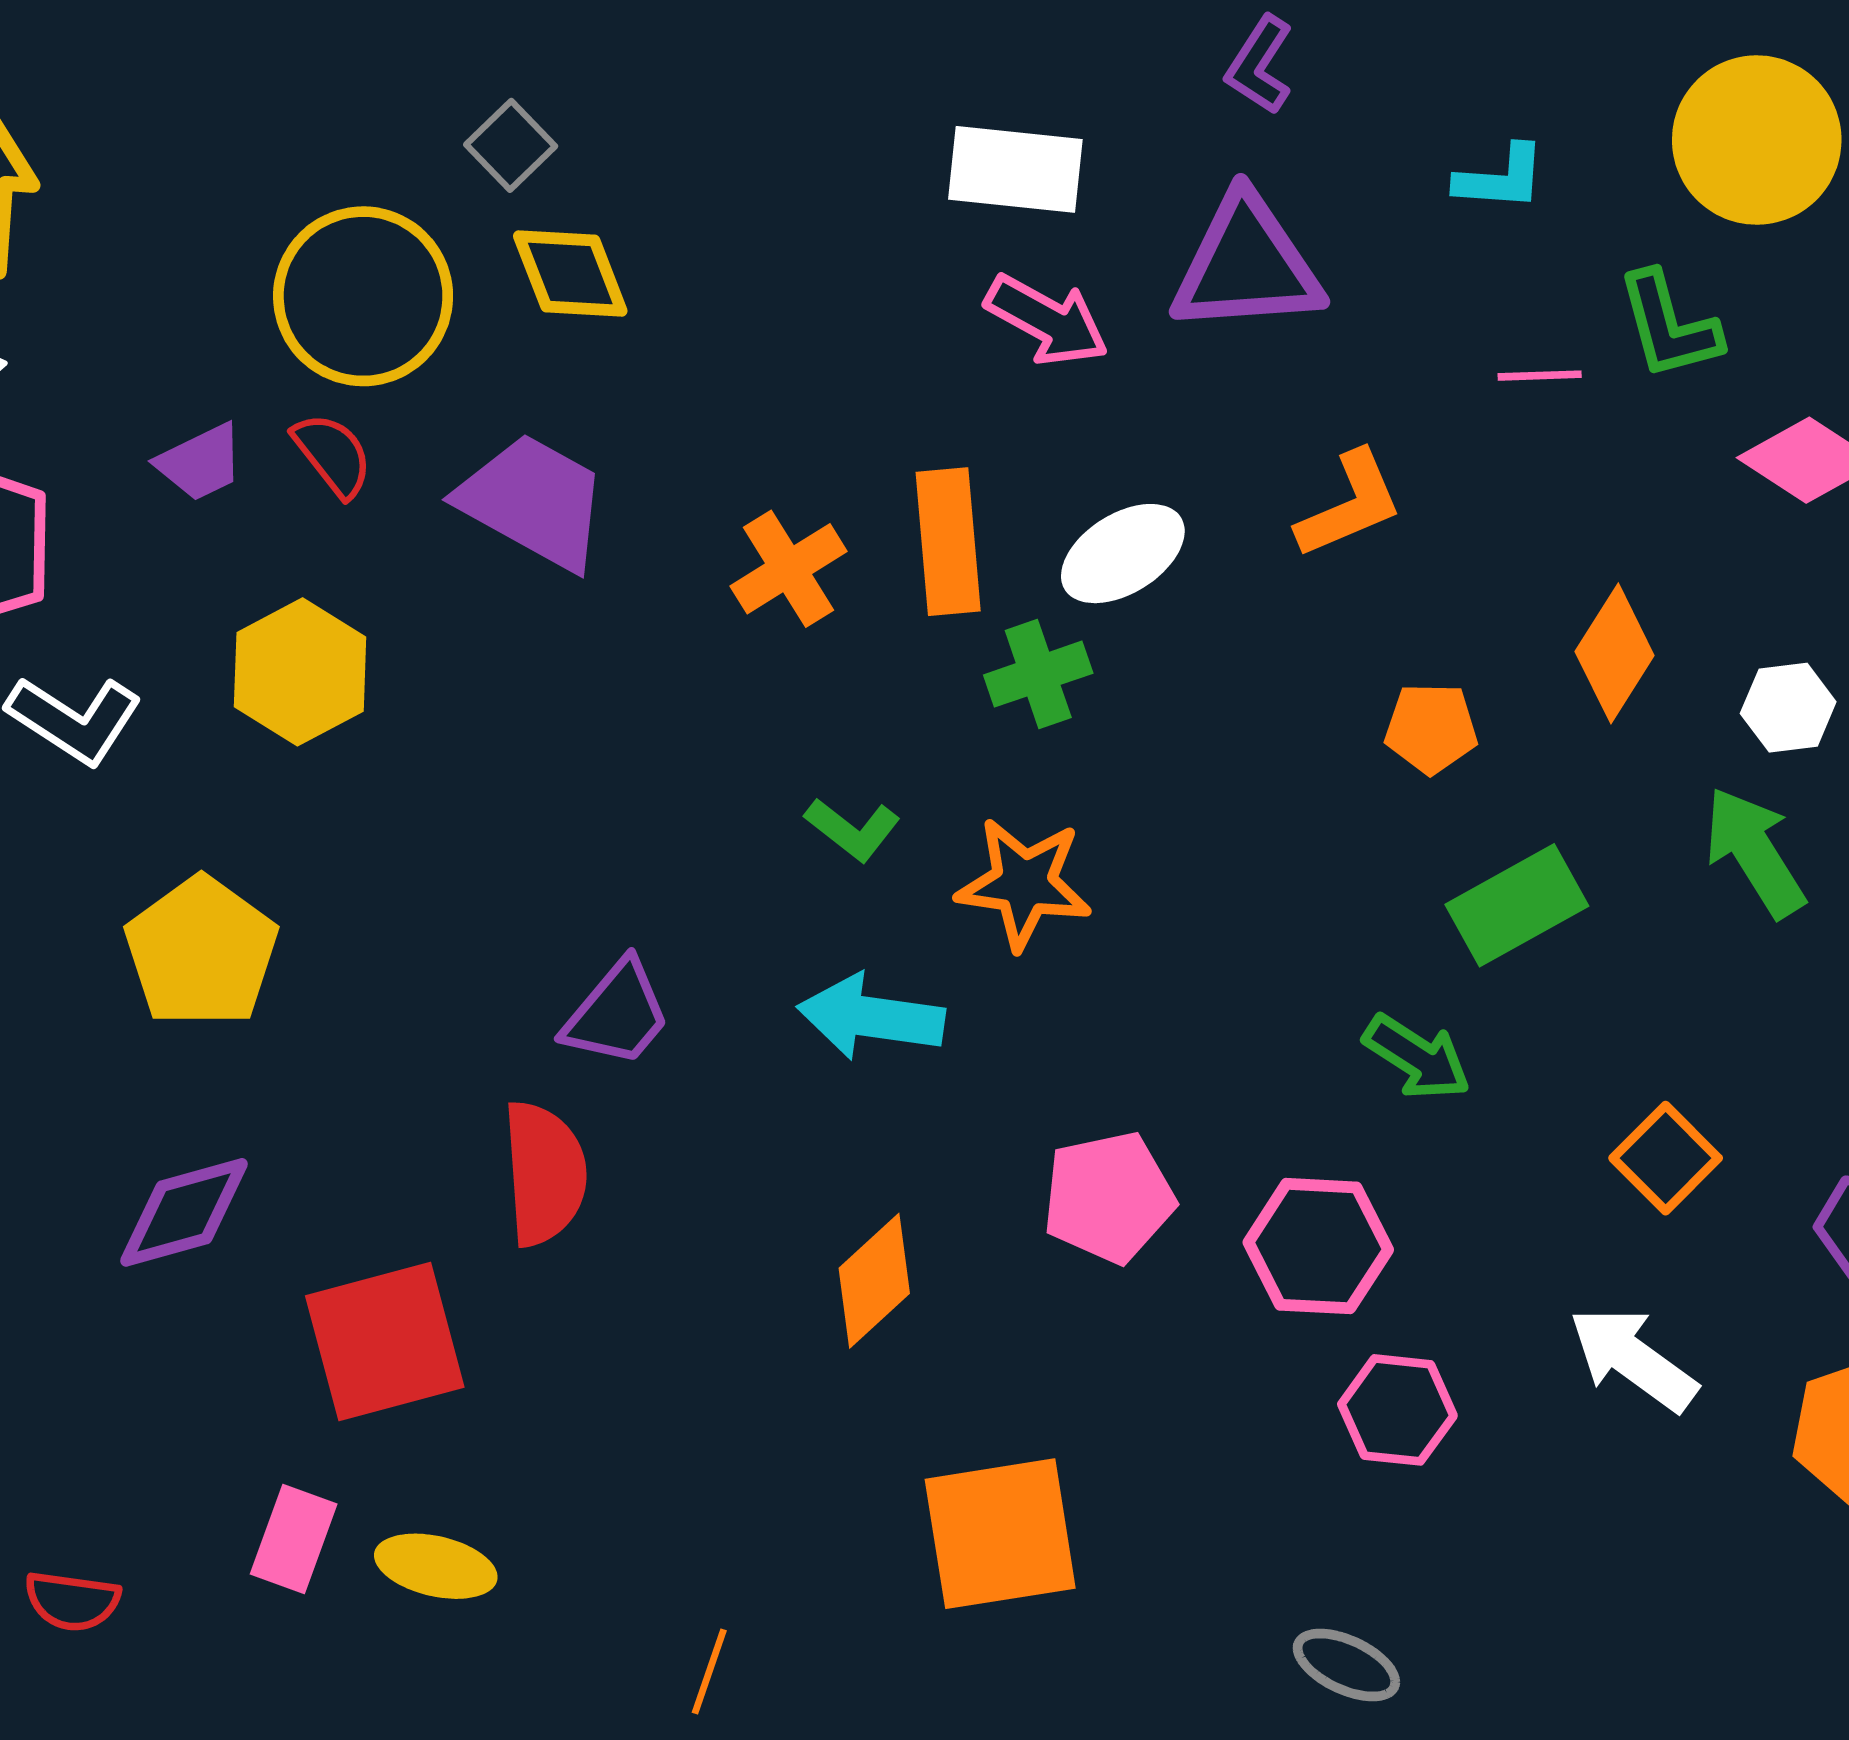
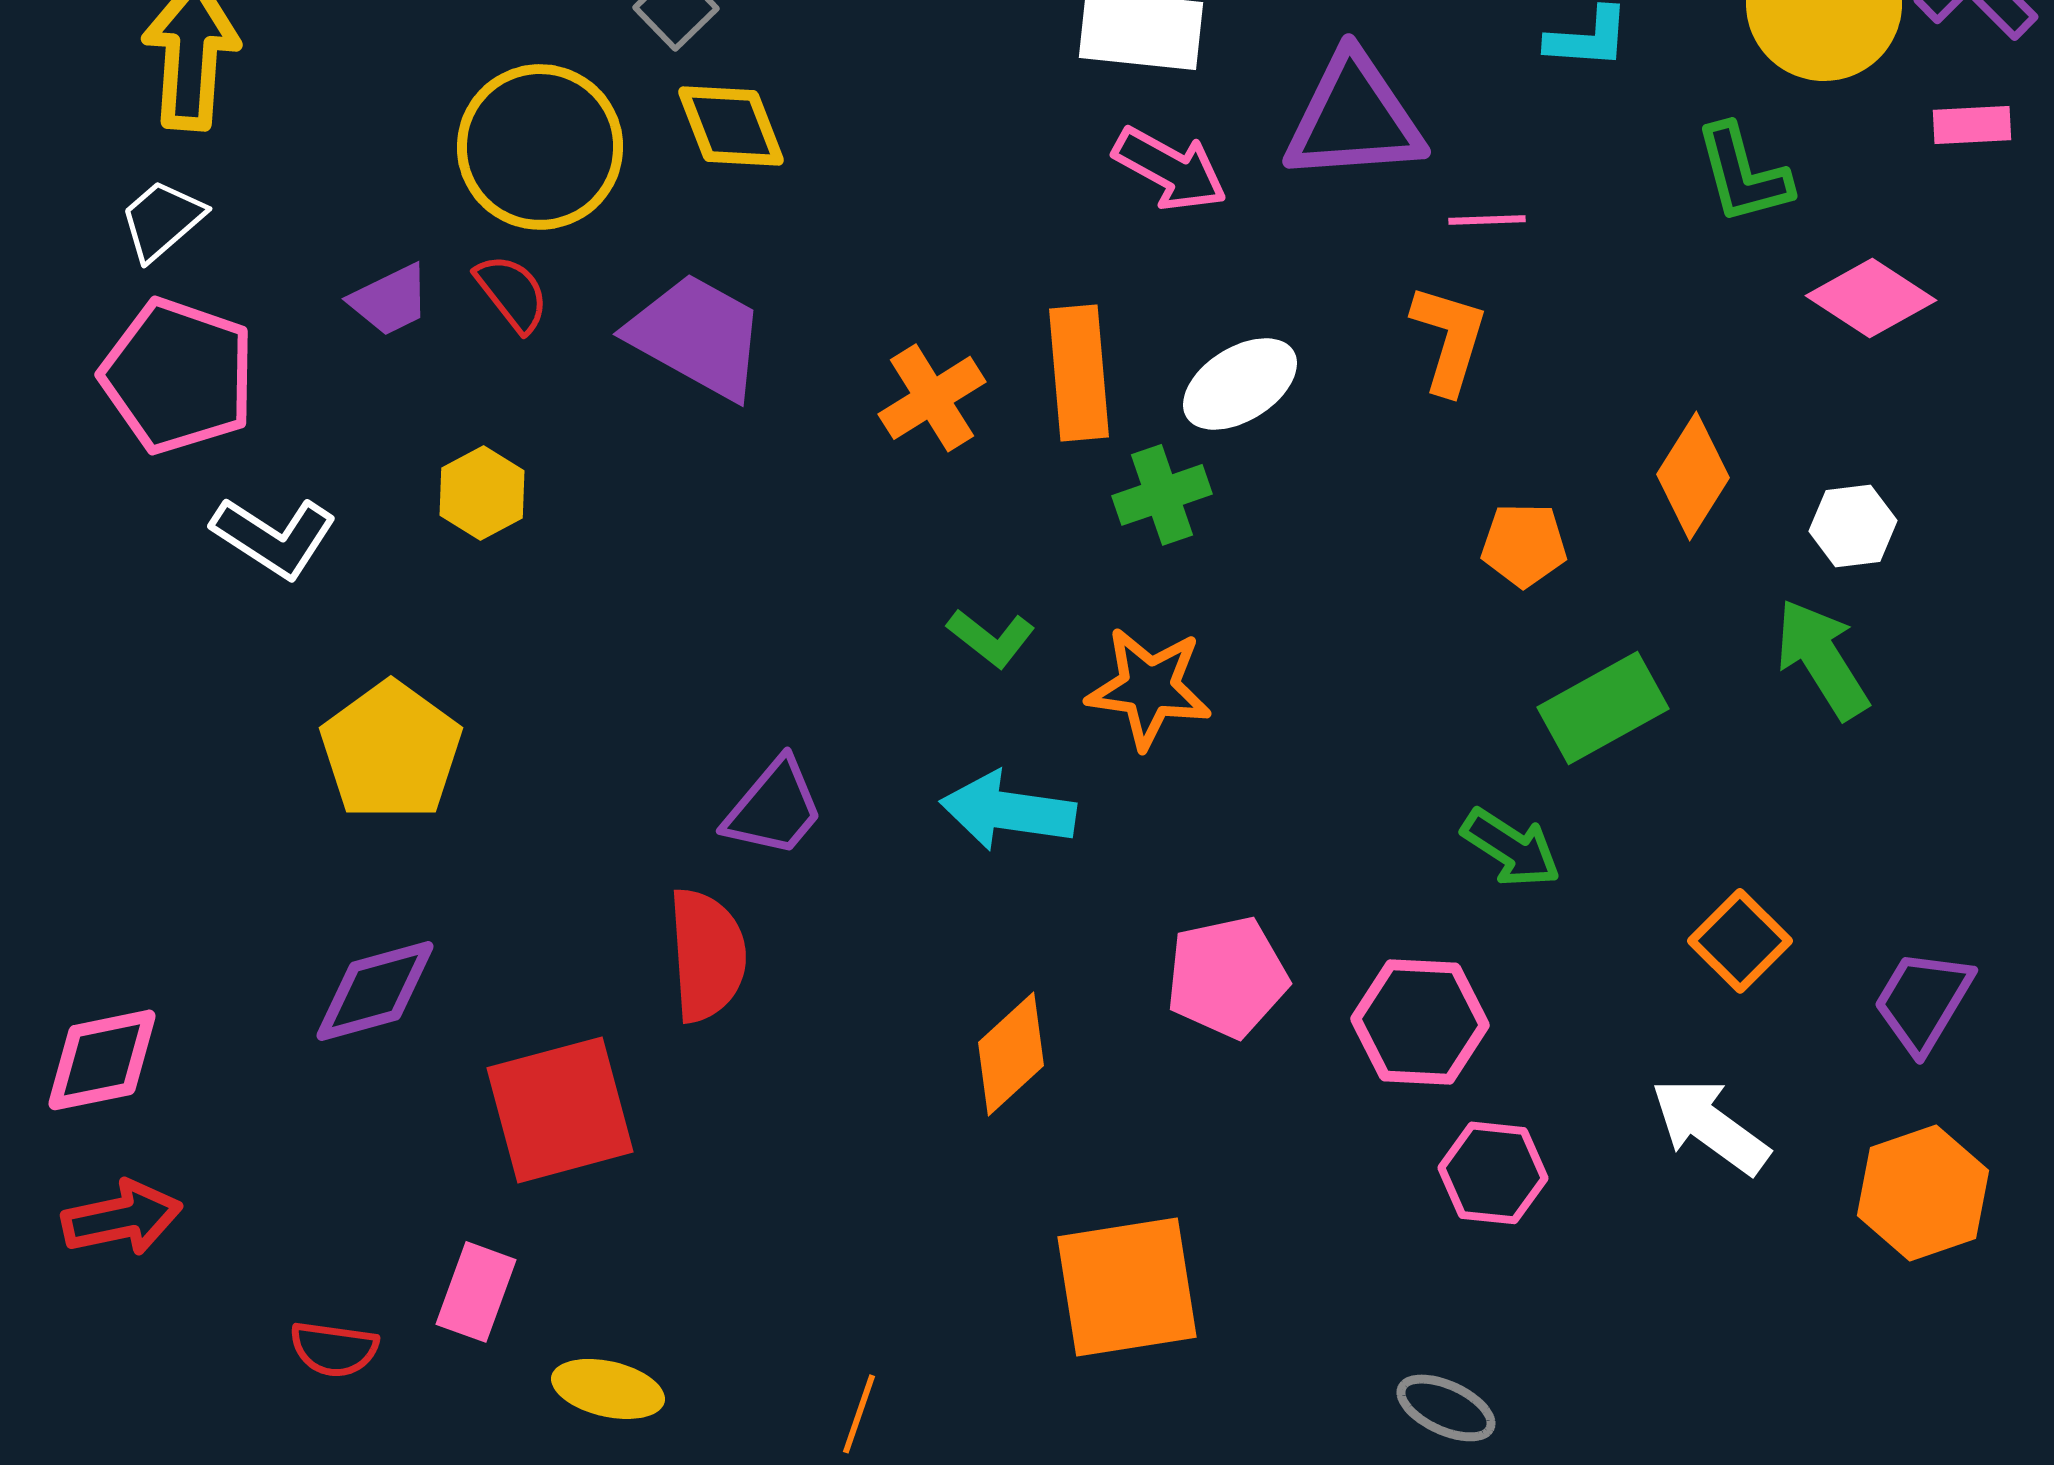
pink line: (1540, 376) -> (1487, 220), moved
orange L-shape: (1350, 505) -> (1449, 339), turned -50
yellow hexagon: (300, 672) -> (482, 493), size x0.7
yellow ellipse: (436, 1566) -> (608, 1389), moved
red semicircle: (72, 1601) -> (334, 1349), moved

